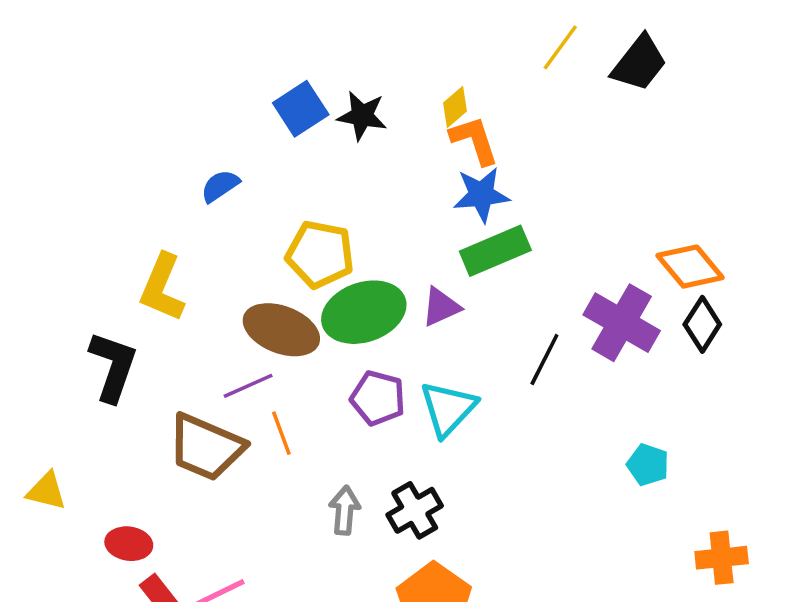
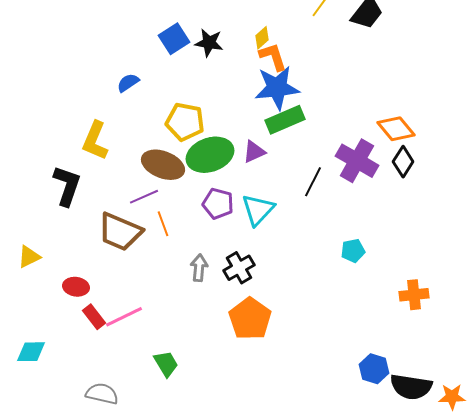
blue star: (481, 195) -> (277, 88), size x1.4
cyan pentagon: (648, 465) -> (353, 251), moved, turned -30
yellow triangle: (46, 491) -> (29, 257), turned -40

